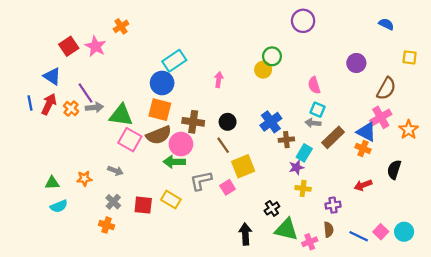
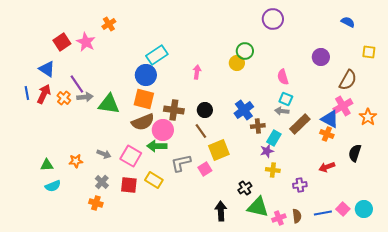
pink square: (130, 140) -> (131, 156), moved
brown semicircle: (329, 230) -> (297, 216), moved
blue line: (359, 236) -> (323, 213), turned -36

